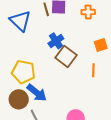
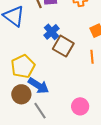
yellow pentagon: (23, 72) -> (23, 66), turned -30

